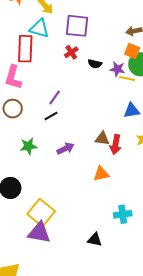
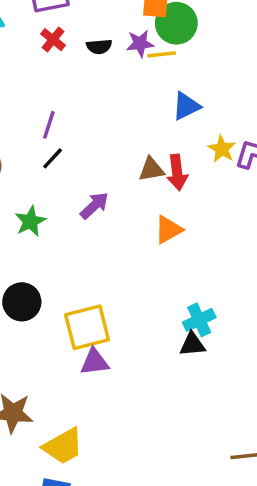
yellow square: (41, 213) -> (87, 327), turned -36
cyan cross: (123, 214) -> (199, 320), moved
purple triangle: (39, 233) -> (95, 362), size x0.7

